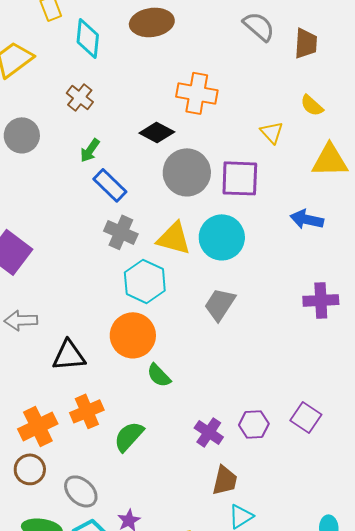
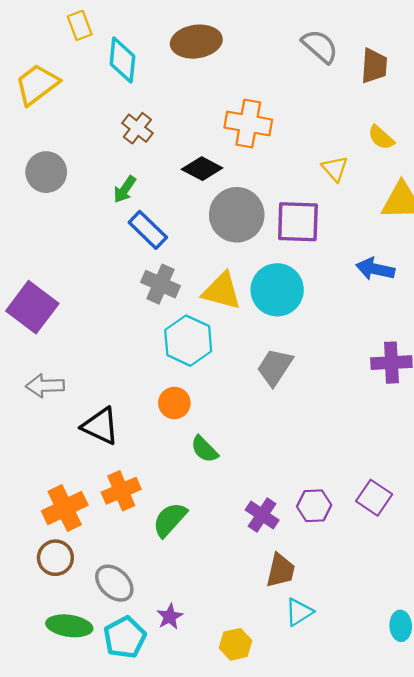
brown cross: (80, 97) -> (137, 128), moved
orange circle: (133, 335) -> (174, 403), size x0.6
black triangle: (69, 355) -> (100, 426), turned 30

